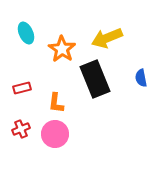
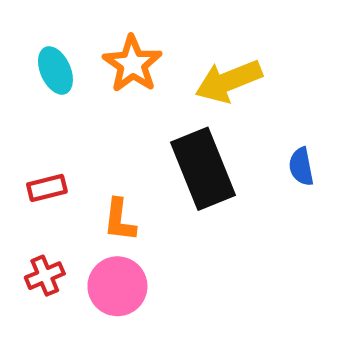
orange star: (62, 49) -> (132, 64), moved

